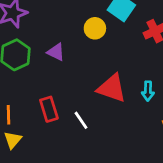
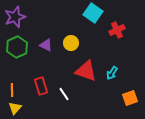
yellow circle: (95, 28) -> (71, 43), moved
cyan arrow: (148, 91) -> (112, 73), turned 32

